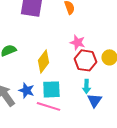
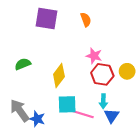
blue star: (26, 90) -> (37, 119), moved
pink line: (48, 106) -> (82, 114), moved

